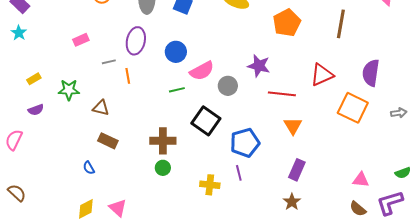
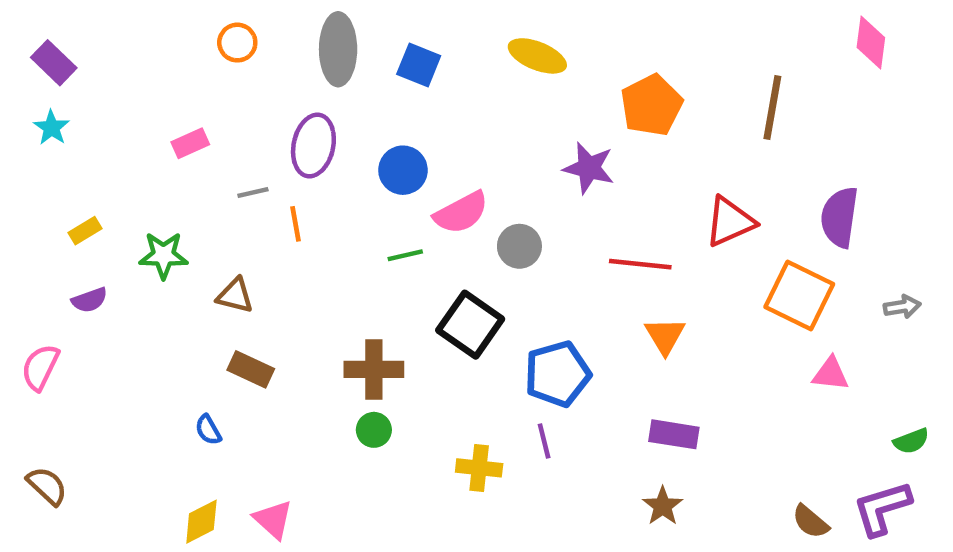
purple star: (259, 66) -> (589, 168), moved
purple rectangle: (297, 170) -> (674, 434), turned 75
pink triangle: (361, 180) -> (831, 374), moved

